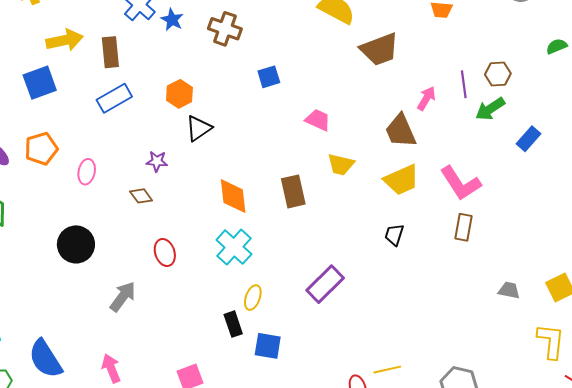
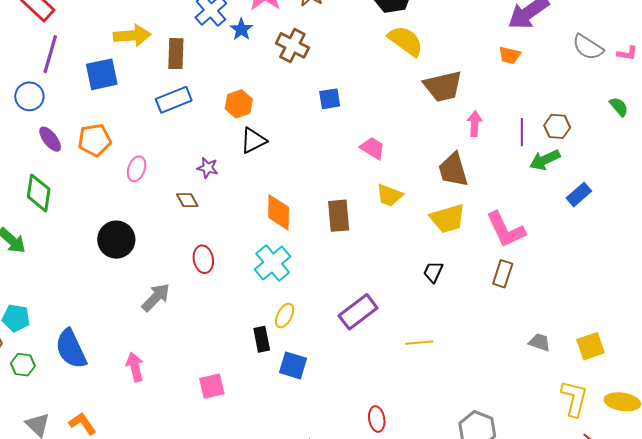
green semicircle: (557, 46) -> (619, 107), turned 65
pink arrow: (426, 98) -> (475, 124), moved, turned -35
yellow line: (387, 370) -> (419, 343), moved

